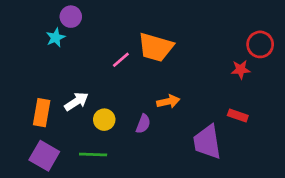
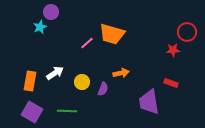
yellow circle: (104, 120) -> (82, 82), moved

